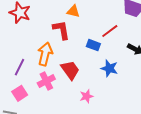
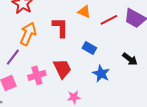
orange triangle: (73, 11) -> (84, 12), moved
red line: (110, 31) -> (109, 20), moved
orange arrow: (45, 54) -> (28, 34), moved

